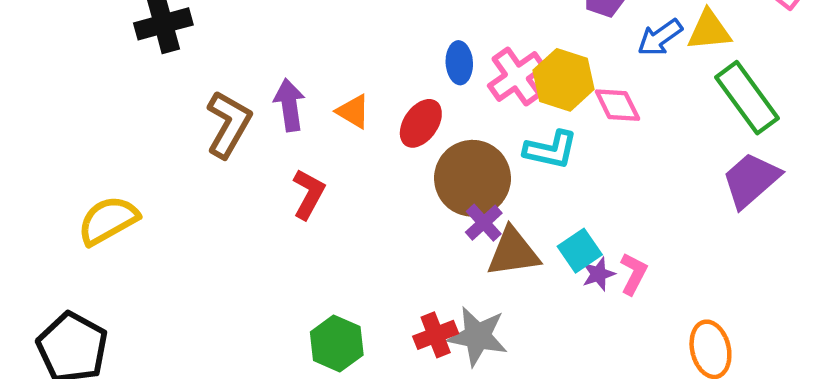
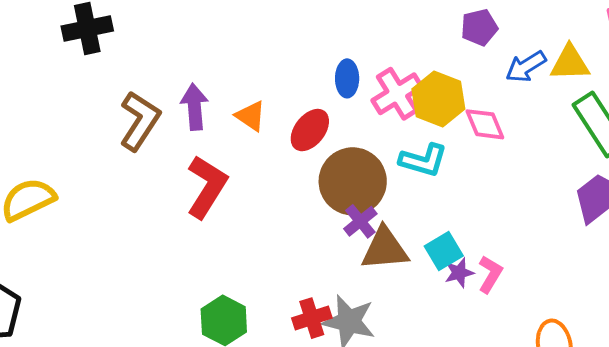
red L-shape: (309, 194) -> (207, 187), size x1.4

